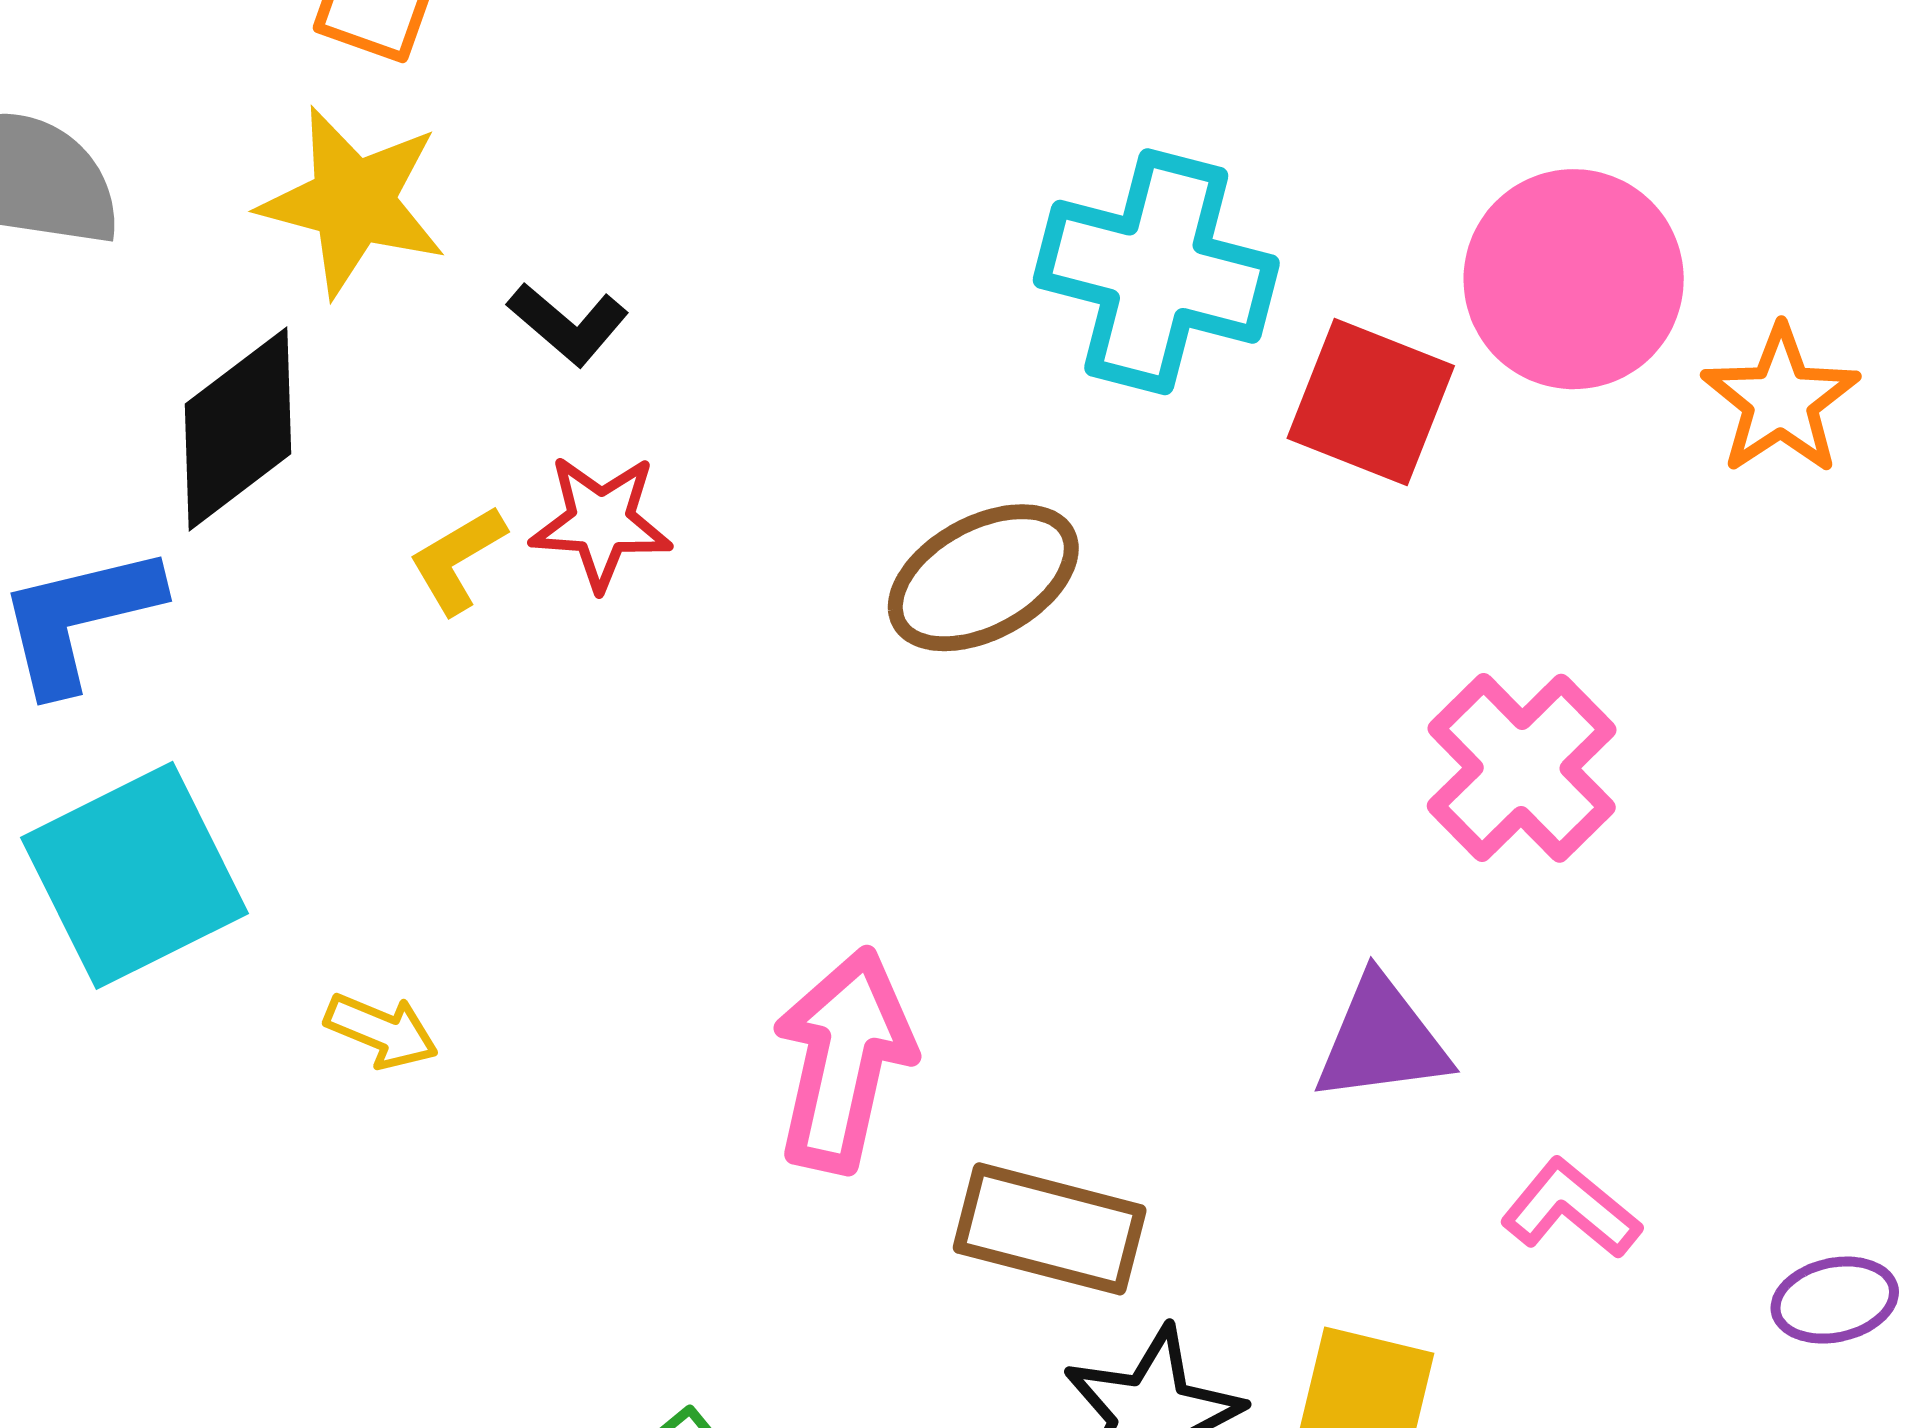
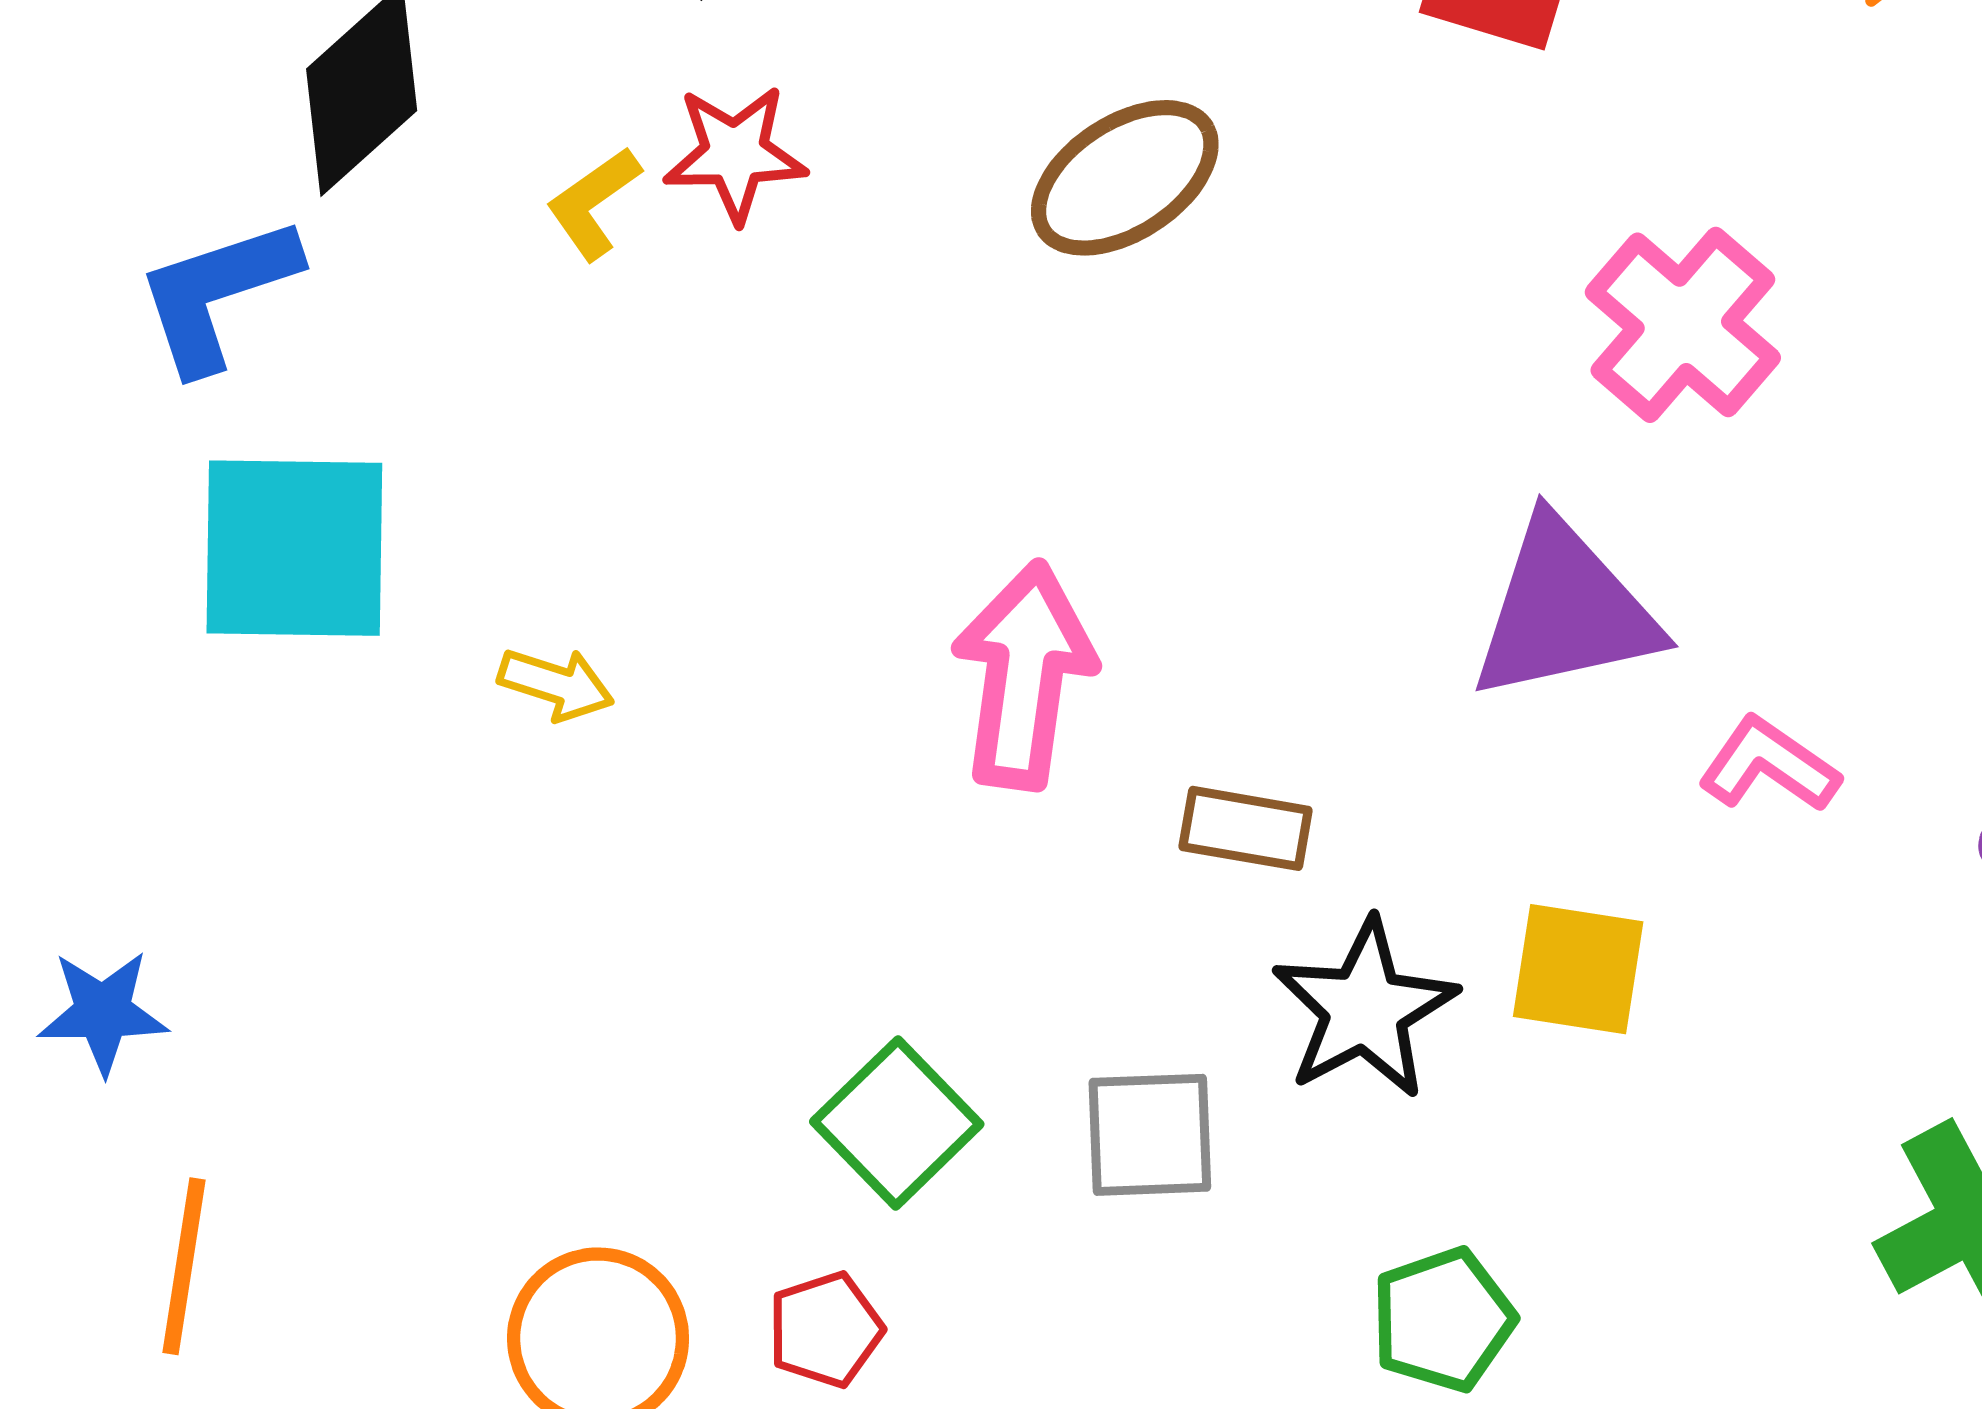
cyan square: (135, 875) -> (294, 548), turned 32
purple triangle: (1382, 1040) -> (1565, 610), size x1.4
brown rectangle: (1050, 1229) -> (1246, 828), size x0.7

